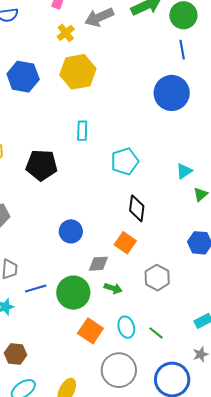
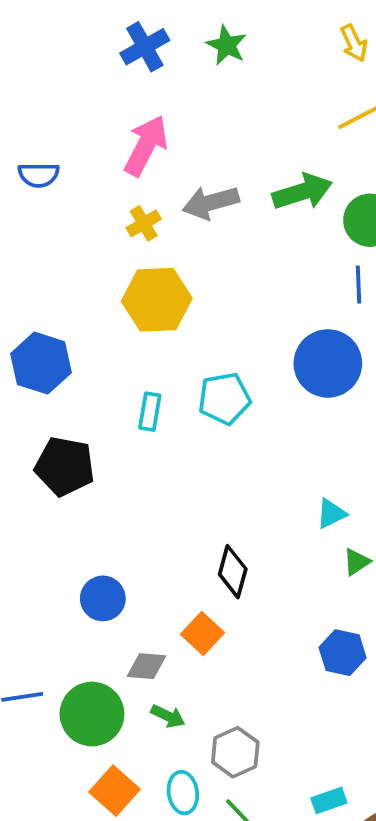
blue hexagon: (23, 77) -> (41, 363), moved
cyan pentagon: (125, 161) -> (224, 399), moved
gray hexagon: (157, 278) -> (235, 752), moved

